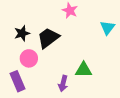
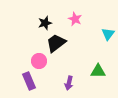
black star: (22, 33) -> (45, 23), moved
green triangle: (84, 70) -> (98, 71), moved

